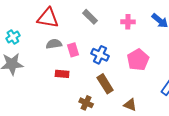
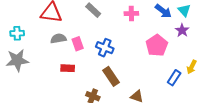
cyan cross: (13, 37) -> (17, 33), turned 32
pink pentagon: (138, 60) -> (157, 45), moved

